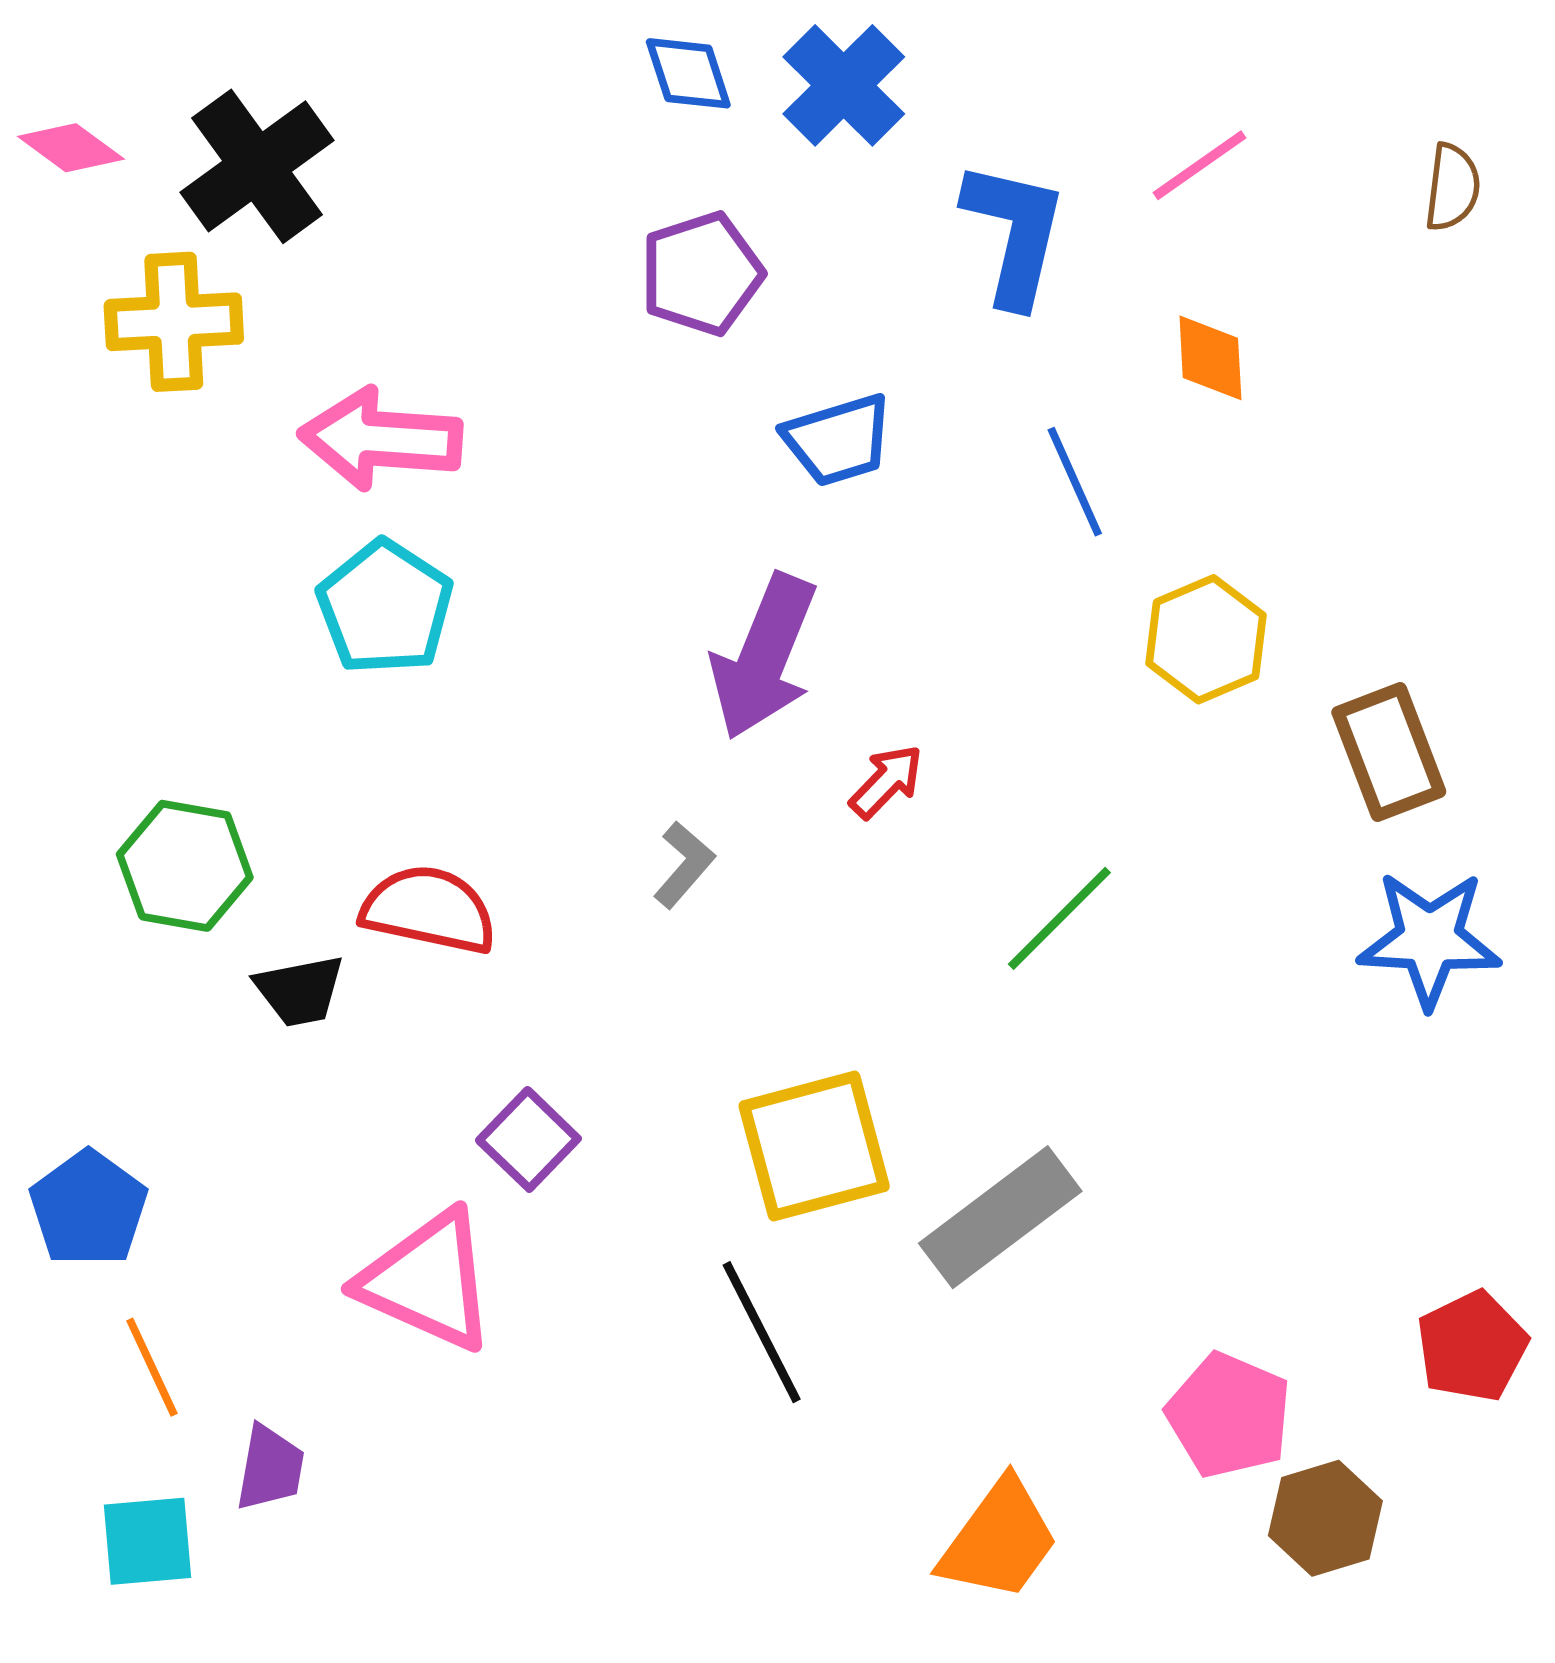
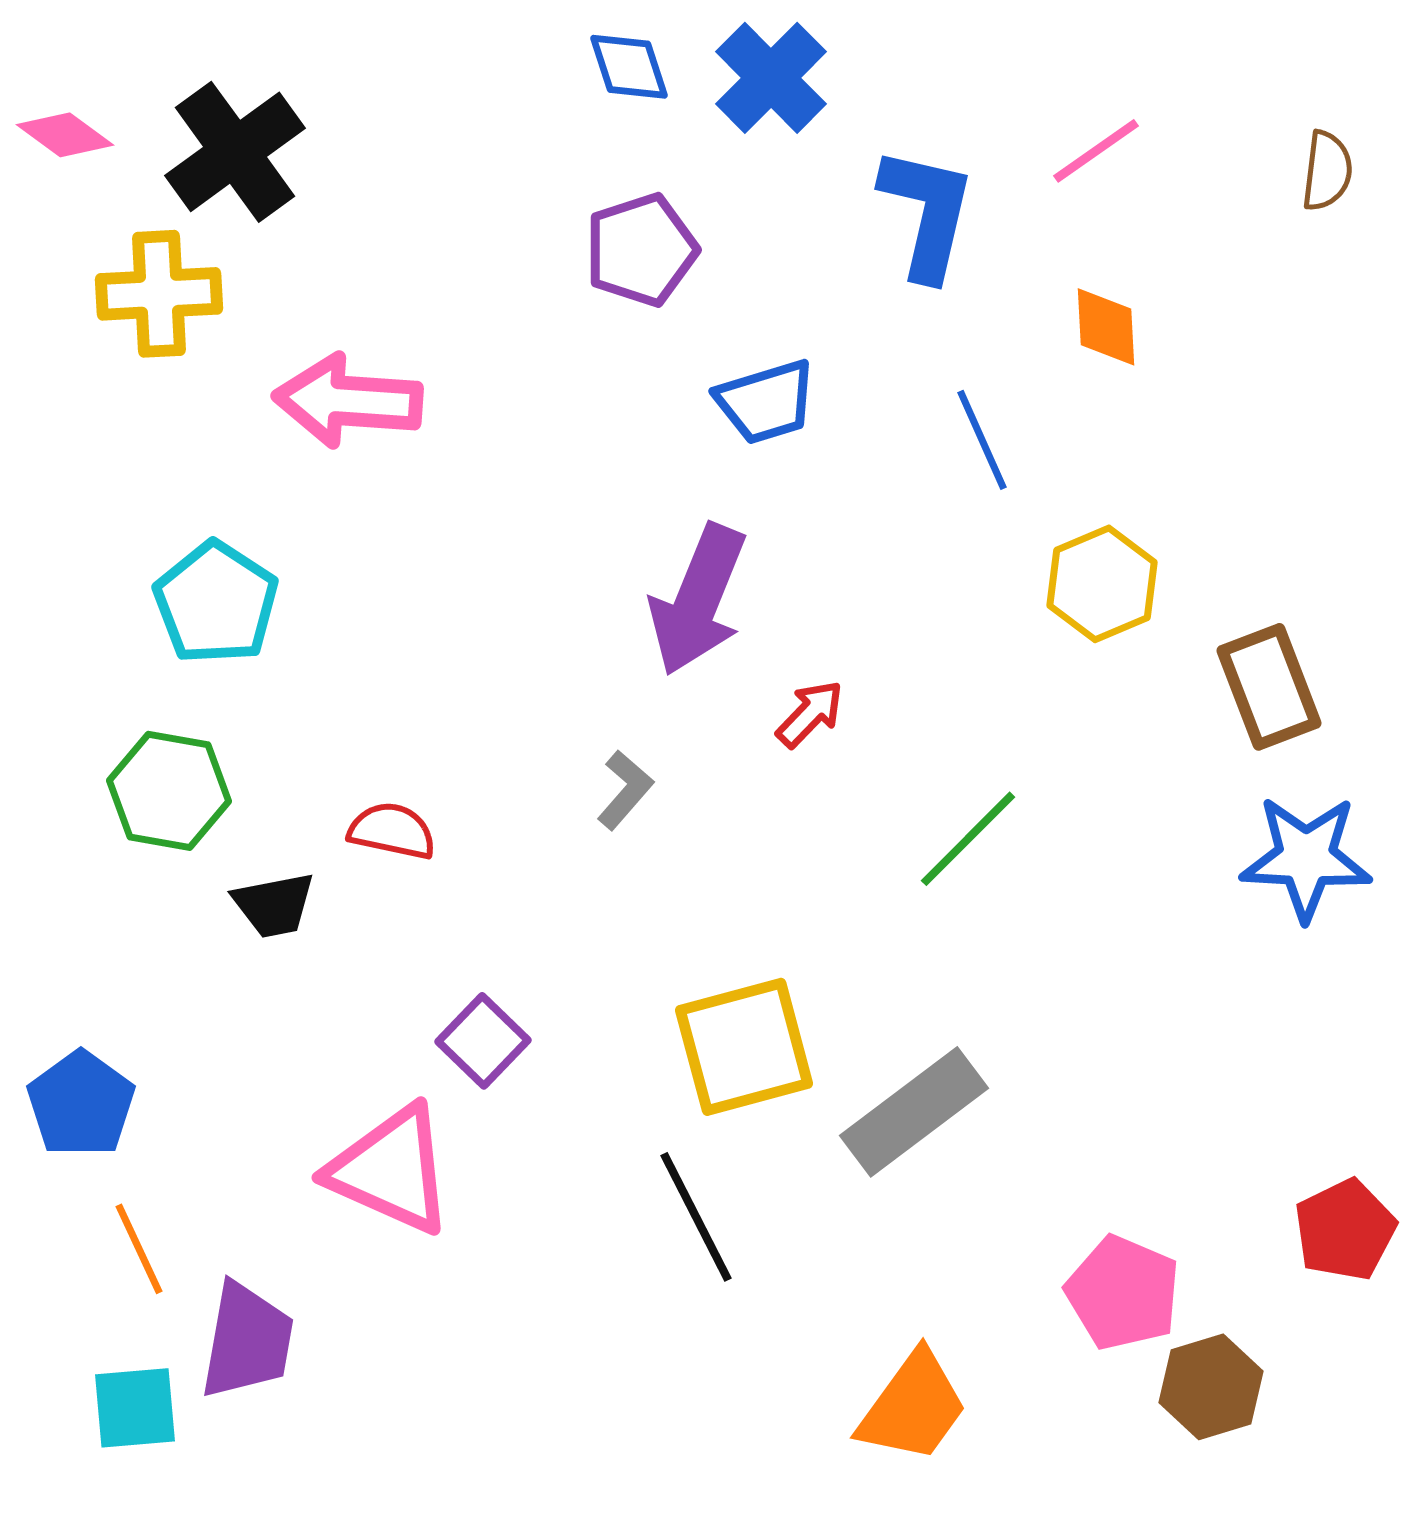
cyan pentagon: (385, 608) -> (216, 603), moved
red semicircle: (429, 910) -> (392, 831), size x0.7
purple trapezoid: (270, 1468) -> (247, 1341), size x1.5

